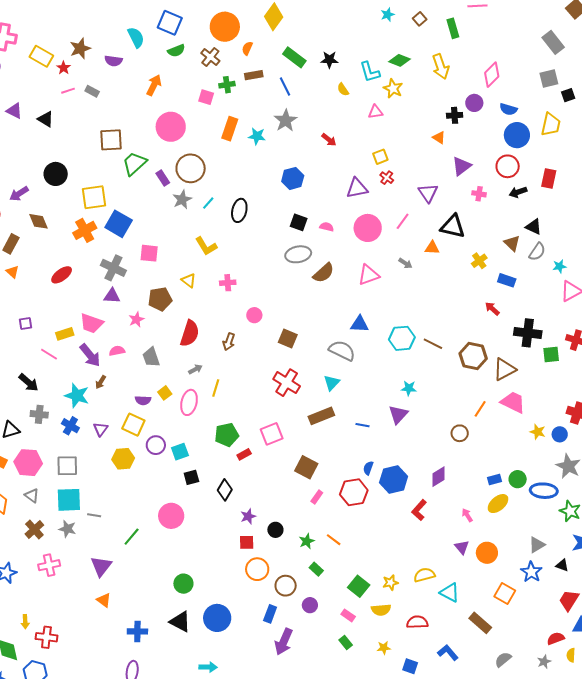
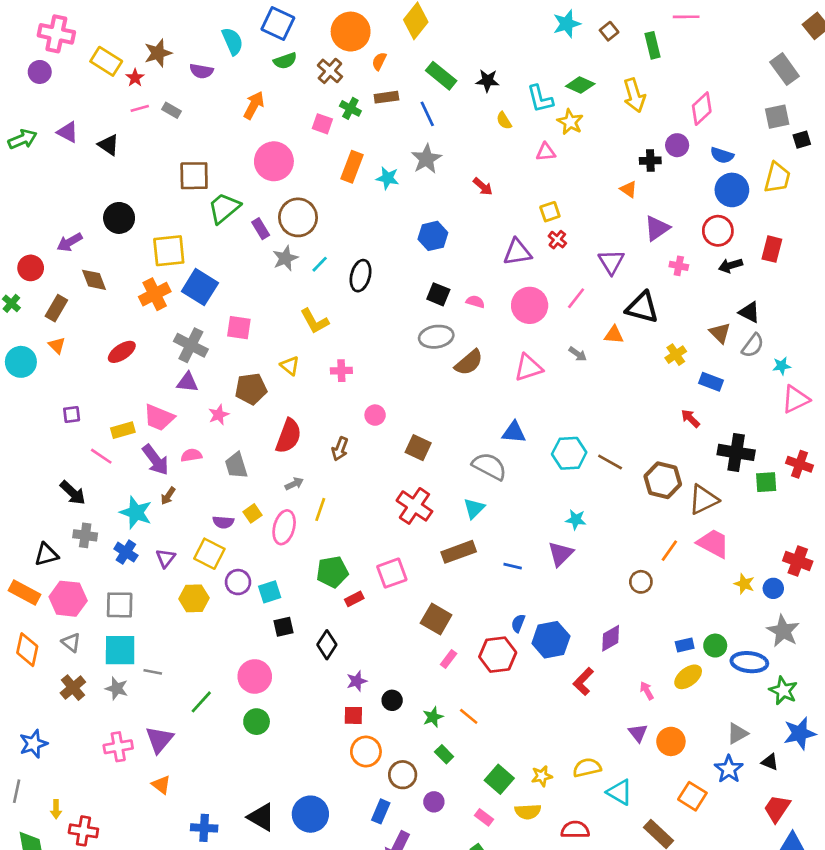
cyan star: (388, 15) -> (567, 24), size x1.5
green cross: (227, 85) -> (350, 108), turned 35
pink cross: (49, 565) -> (118, 747), moved
green circle: (183, 584) -> (257, 722), moved

